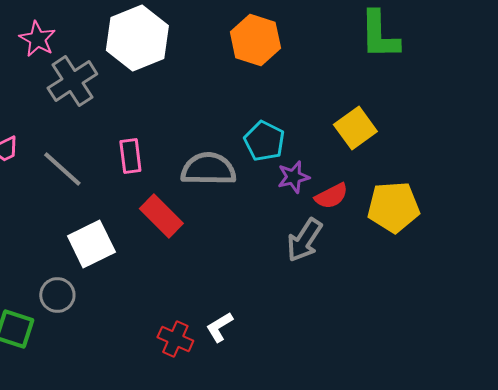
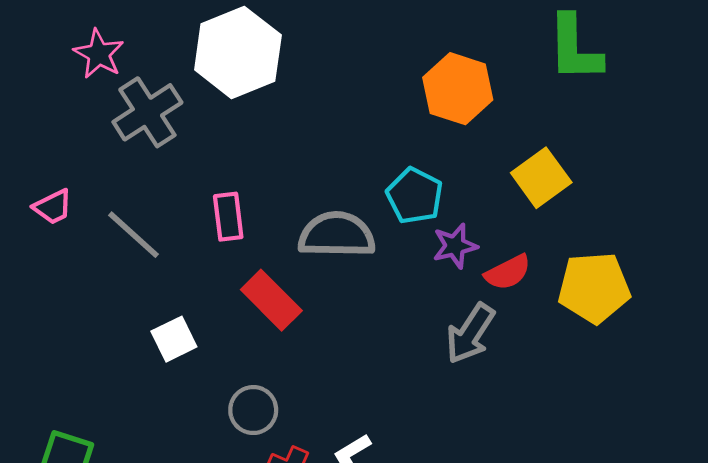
orange hexagon: (255, 40) -> (458, 89), moved
white square: (91, 244) -> (174, 339), size x0.7
gray circle: (57, 295) -> (253, 410), moved

